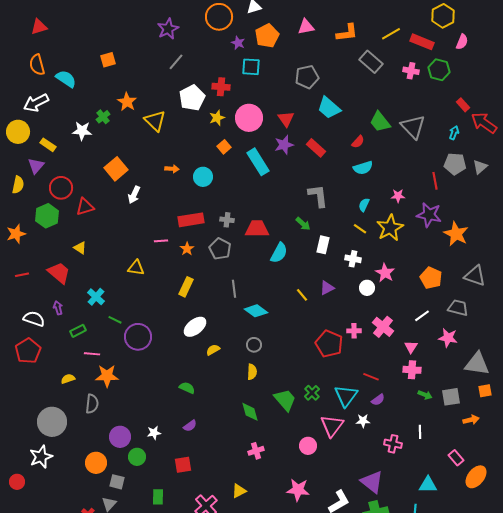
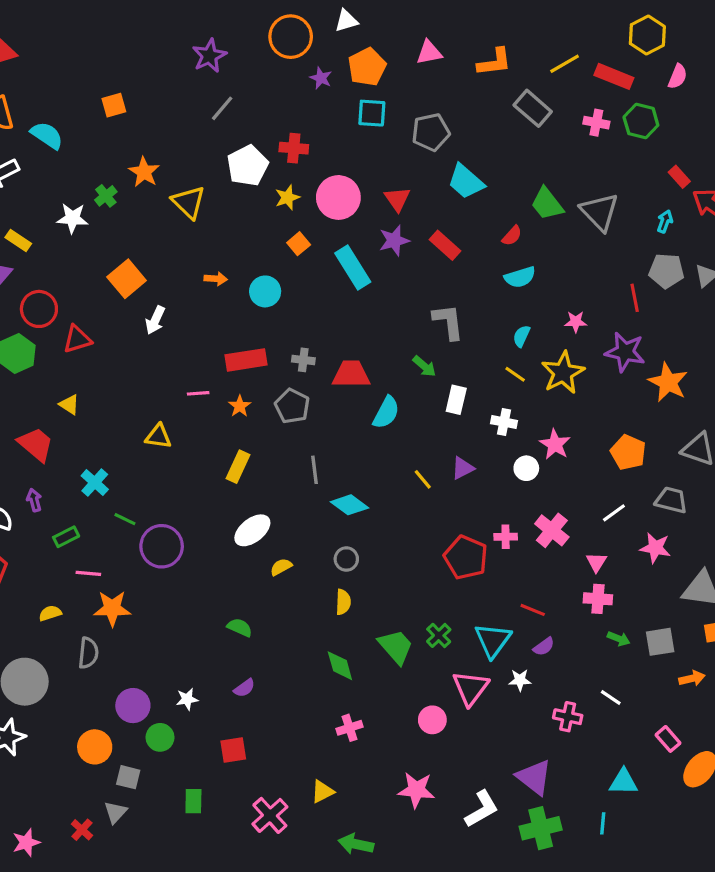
cyan square: (251, 67) -> (372, 113), moved
white line: (420, 432) -> (611, 698), turned -56

